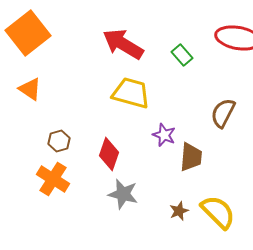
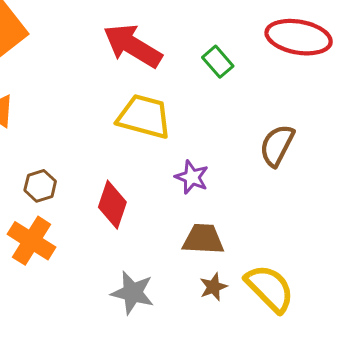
brown trapezoid: (191, 157) -> (203, 239), moved, turned -92
gray star: (123, 194) -> (133, 293), moved

